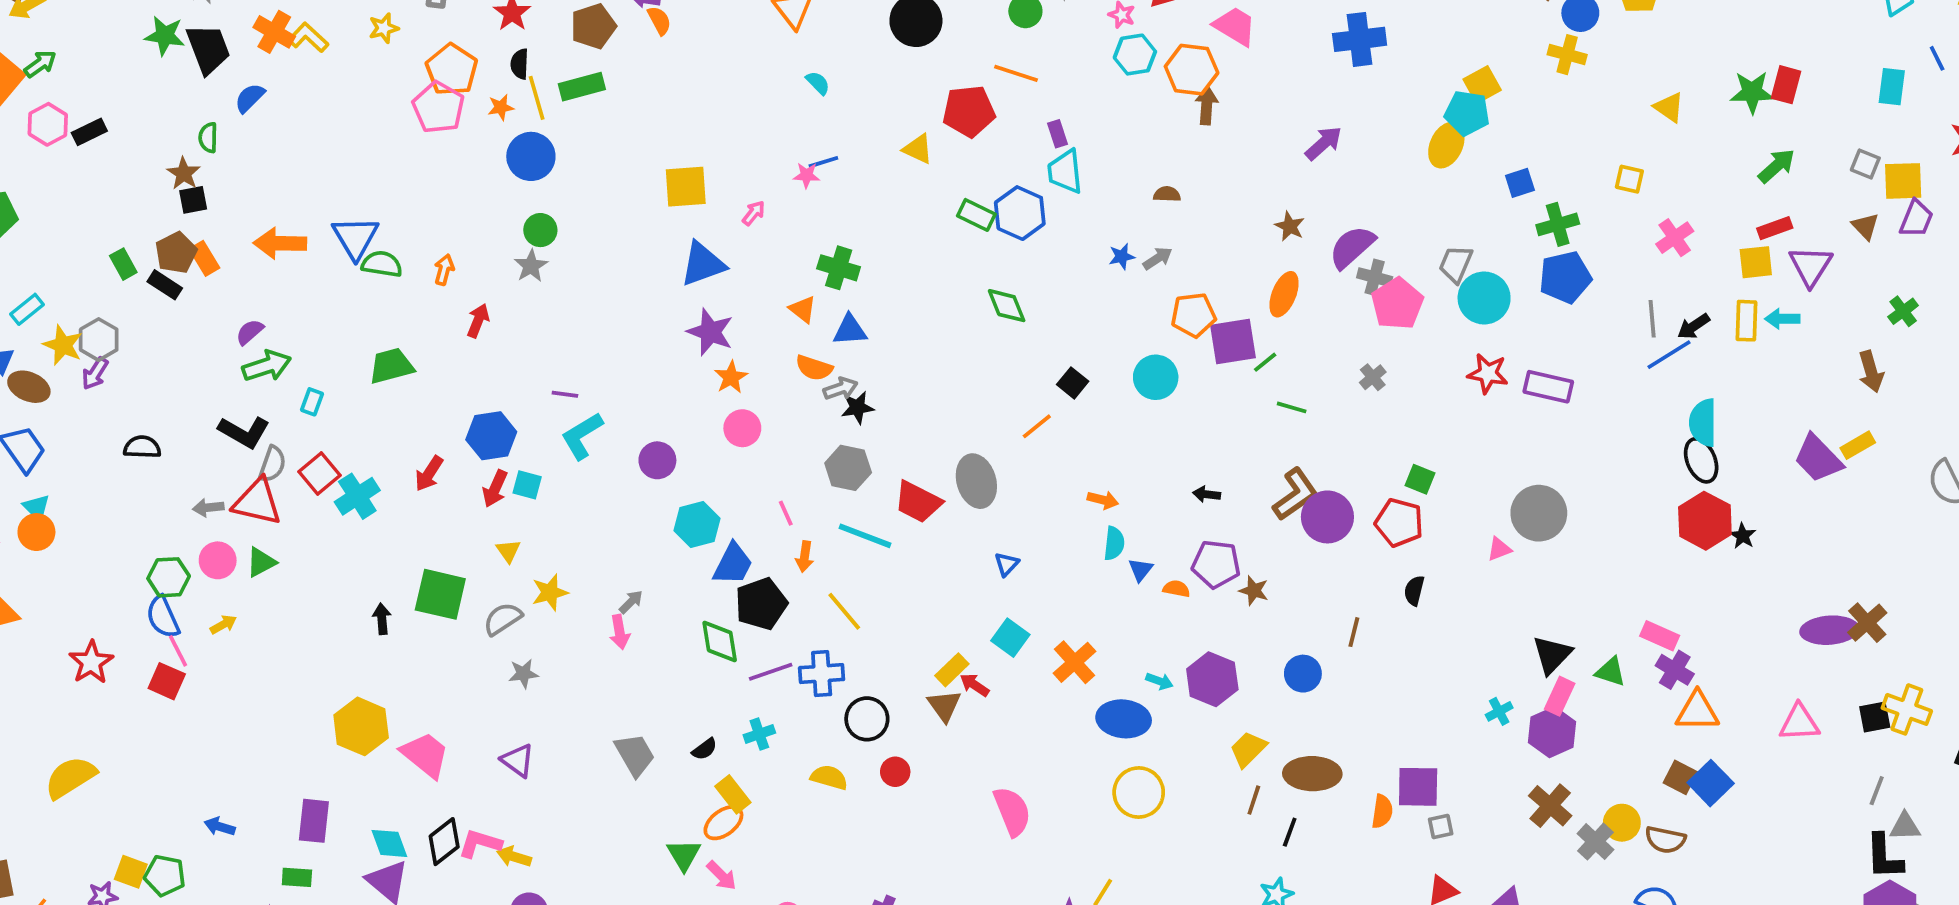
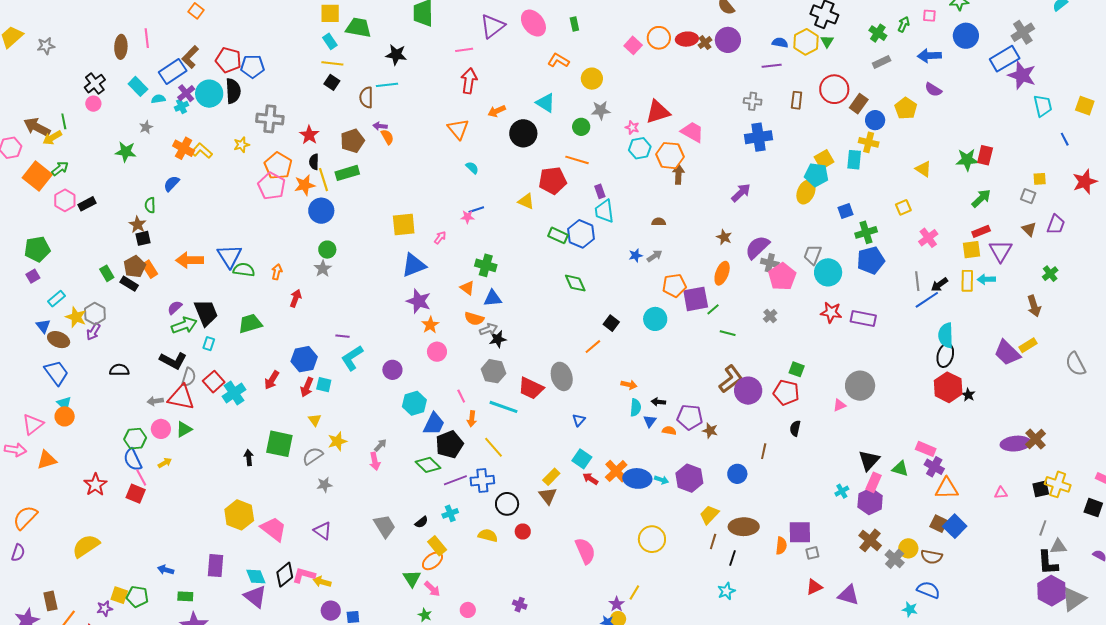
black trapezoid: (208, 49) -> (206, 313), moved
cyan rectangle: (1892, 87) -> (854, 160), moved
orange star: (501, 107) -> (305, 185), size x1.5
yellow square: (1629, 179) -> (903, 207), turned -35
yellow square: (1903, 181) -> (1040, 179), moved, size x0.6
black ellipse: (1701, 460) -> (945, 355), turned 40
black arrow: (1207, 494) -> (658, 402), moved
green diamond: (720, 642) -> (428, 465), turned -35
red arrow: (974, 685) -> (590, 479), moved
blue ellipse: (1124, 719) -> (637, 478), moved
pink triangle: (1799, 723) -> (1001, 493), size x0.6
green rectangle: (297, 877) -> (185, 596), moved

